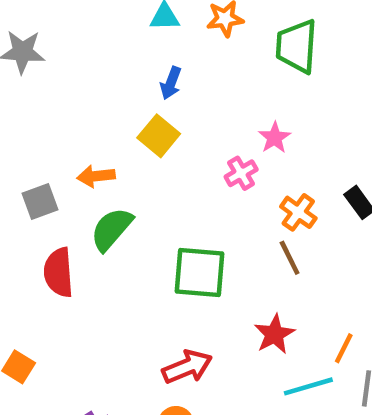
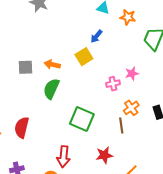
green semicircle: (112, 229) -> (51, 89), turned -35
red semicircle: (59, 272) -> (22, 127), moved
red arrow: (187, 367) -> (64, 157), turned 100

